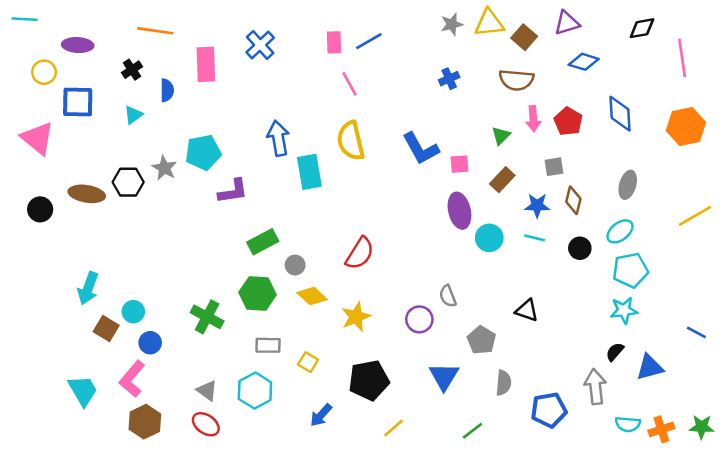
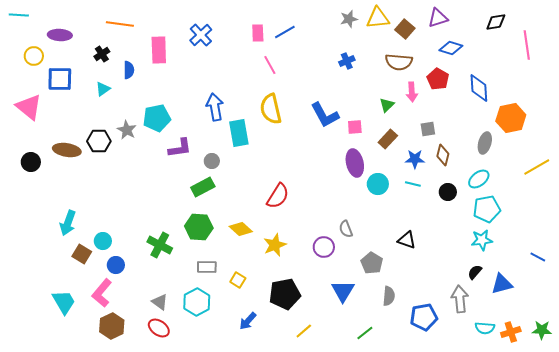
red pentagon: (568, 121) -> (438, 79), moved
orange hexagon: (686, 127) -> (511, 118), moved
gray circle: (295, 265) -> (212, 161), moved

